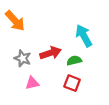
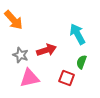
green semicircle: (74, 60) -> (82, 62), moved, turned -56
pink triangle: (32, 83) -> (30, 78), size x1.5

